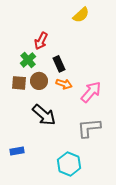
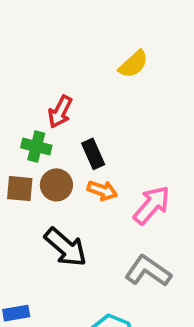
green cross: (28, 60) -> (36, 146), turned -35
gray L-shape: (89, 128) -> (148, 271), turned 40

